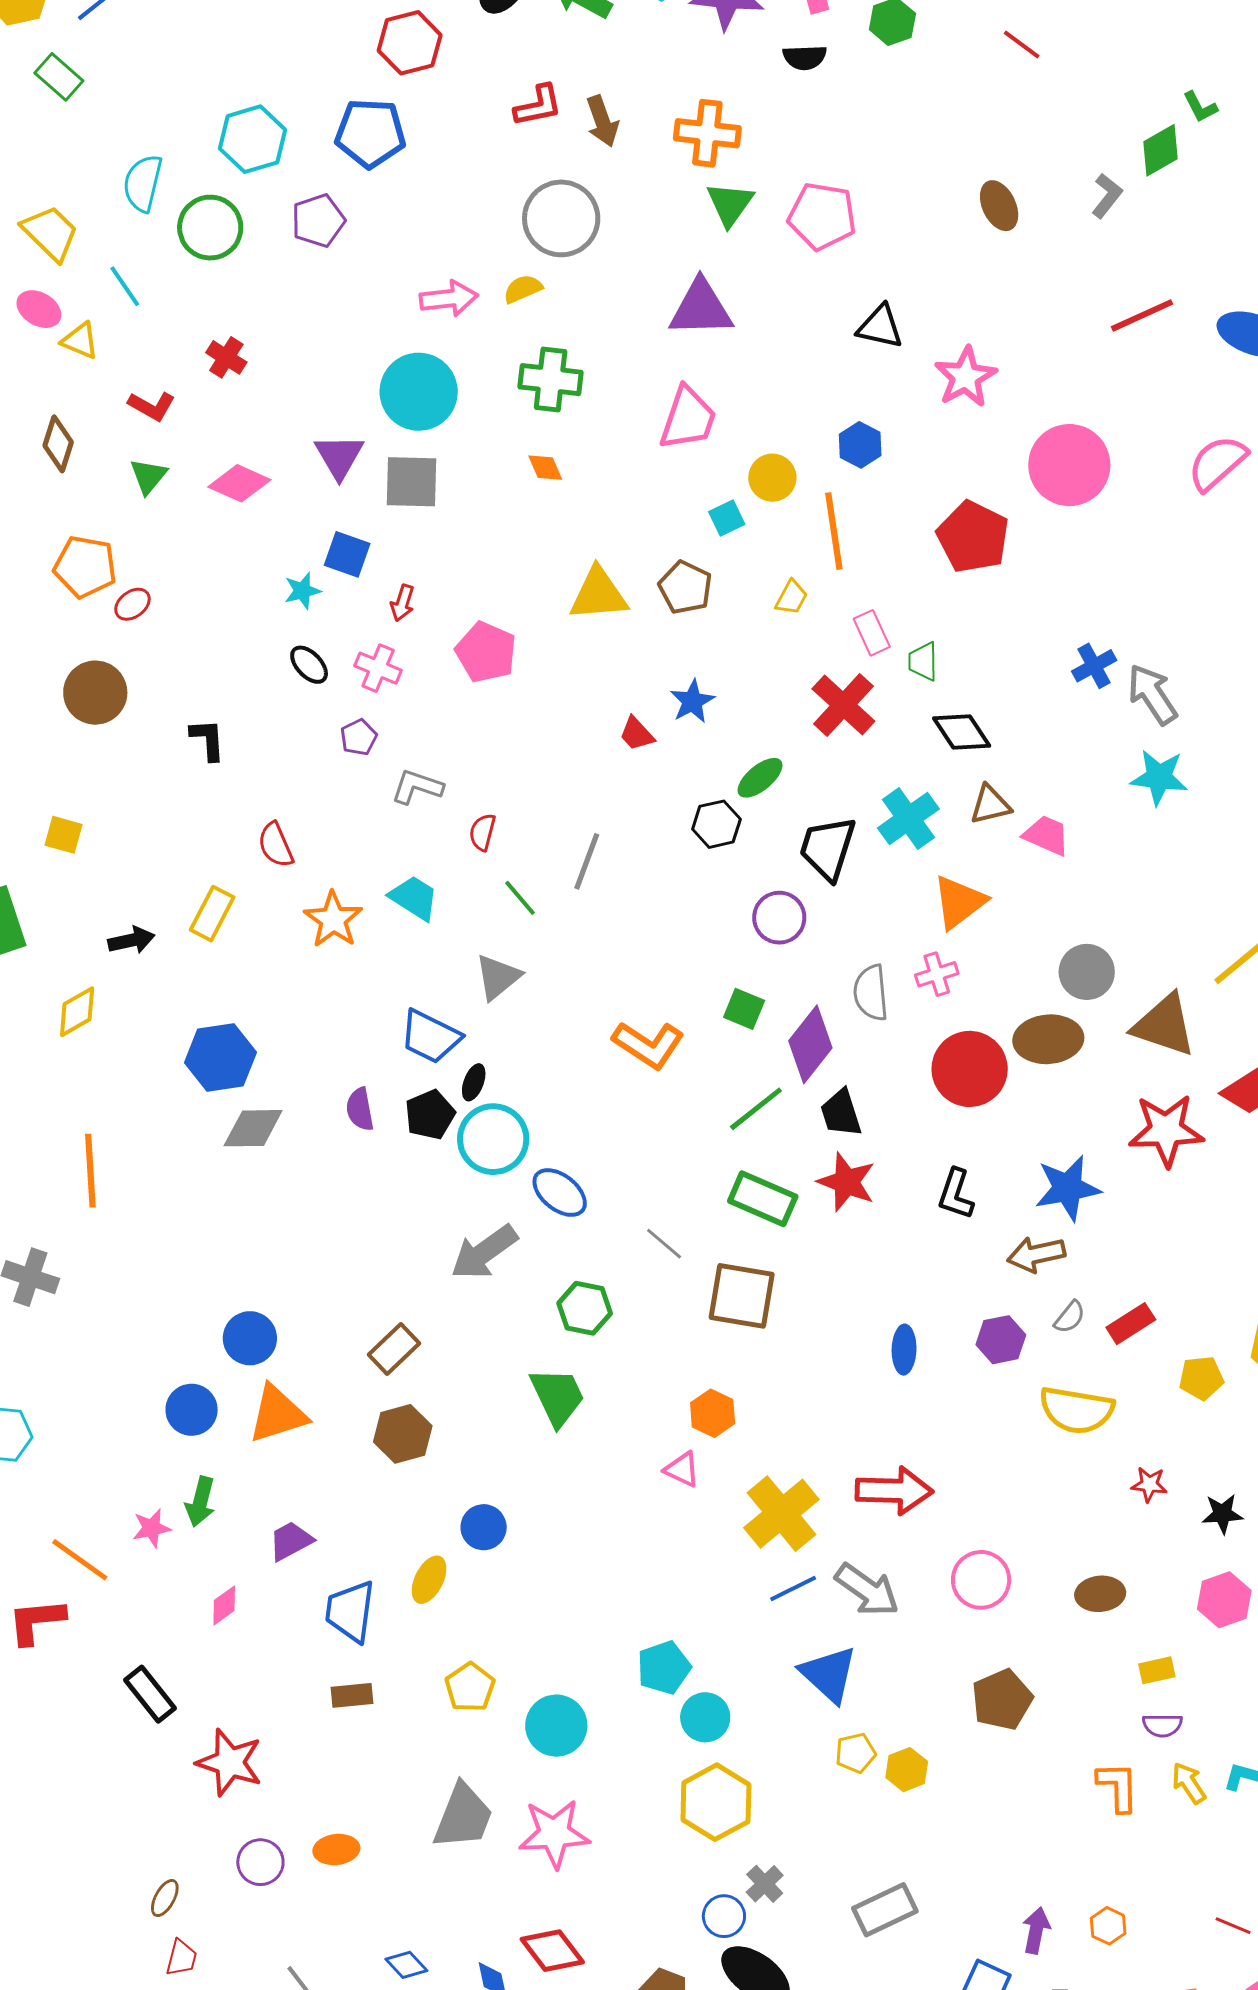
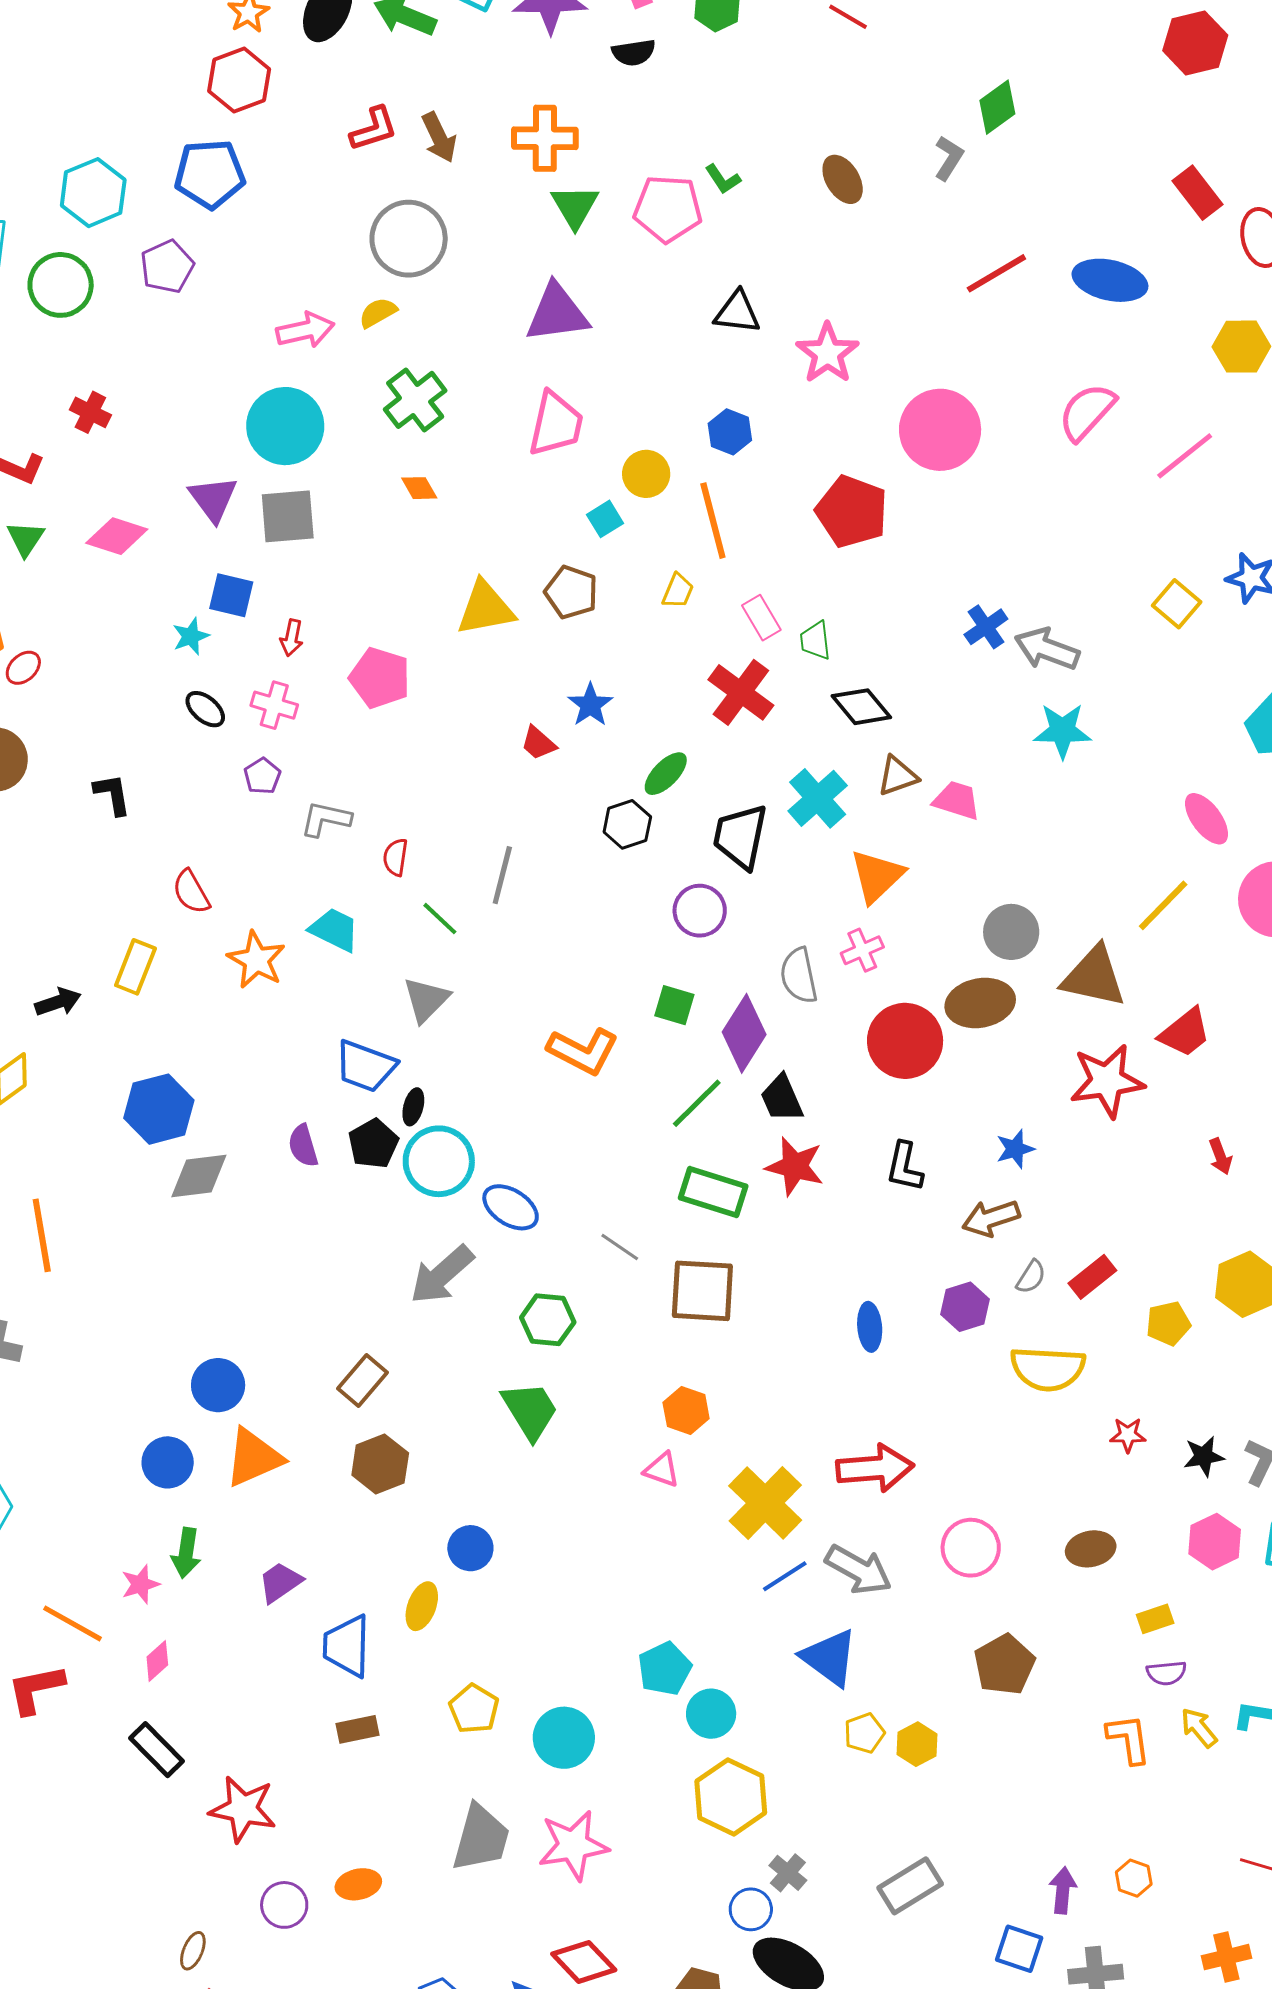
green L-shape: (1200, 107) -> (723, 179), moved
green cross: (551, 380) -> (415, 400), turned -38
gray arrow: (1152, 694) -> (1047, 649), turned -30
blue star: (1068, 1188) -> (1015, 1149), size x0.6
pink diamond: (224, 1605) -> (157, 1661), moved

